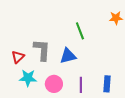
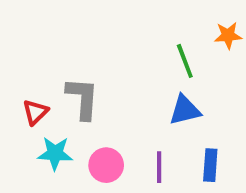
green line: (80, 31) -> (185, 61), moved
blue triangle: (68, 56) -> (185, 110), moved

